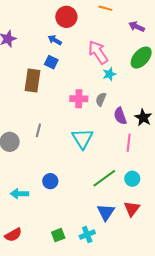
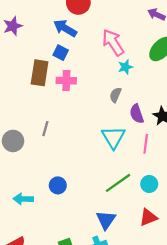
blue arrow: (55, 40) -> (65, 28), size x1.5
pink cross: (79, 99) -> (66, 81), moved
cyan triangle: (83, 139) -> (113, 137), moved
red triangle: (132, 209) -> (148, 217), turned 30
blue triangle: (106, 212) -> (106, 220), moved

